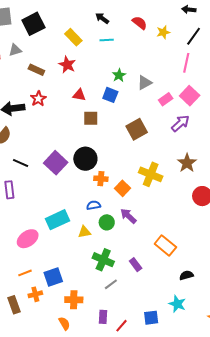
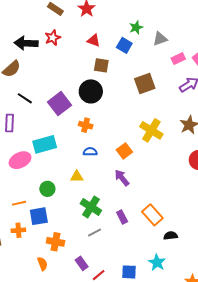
black circle: (85, 159) -> (91, 91), moved
orange cross: (101, 179) -> (86, 125), moved
orange square: (123, 188) -> (124, 151), moved
purple arrow: (128, 216) -> (122, 178), moved
cyan rectangle: (57, 220) -> (45, 144), moved
green circle: (107, 222) -> (47, 189), moved
pink ellipse: (28, 239) -> (20, 160), moved
orange rectangle: (165, 246) -> (152, 215), moved
orange line: (25, 273) -> (19, 203), moved
purple rectangle: (103, 317) -> (82, 263), turned -48

